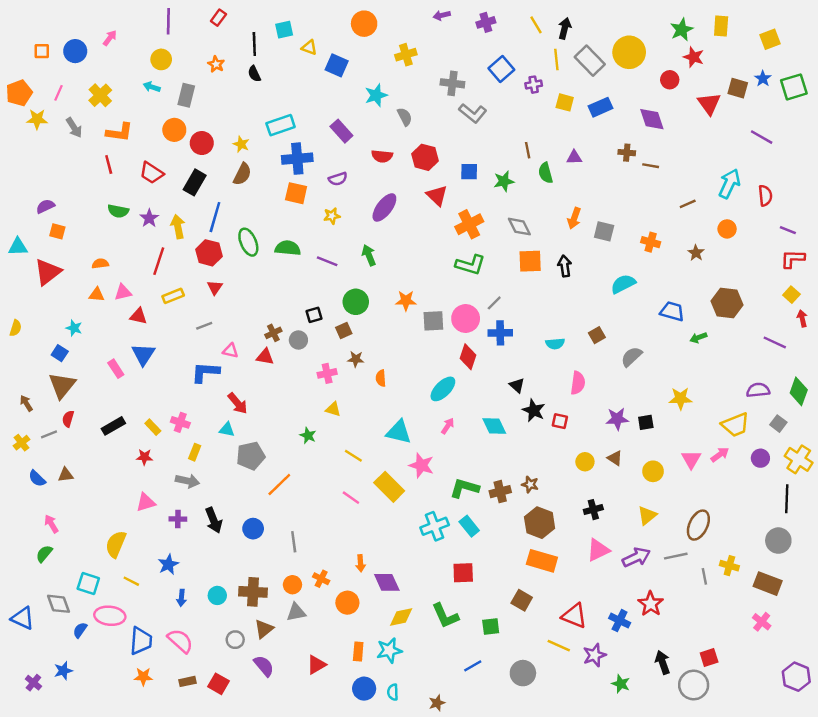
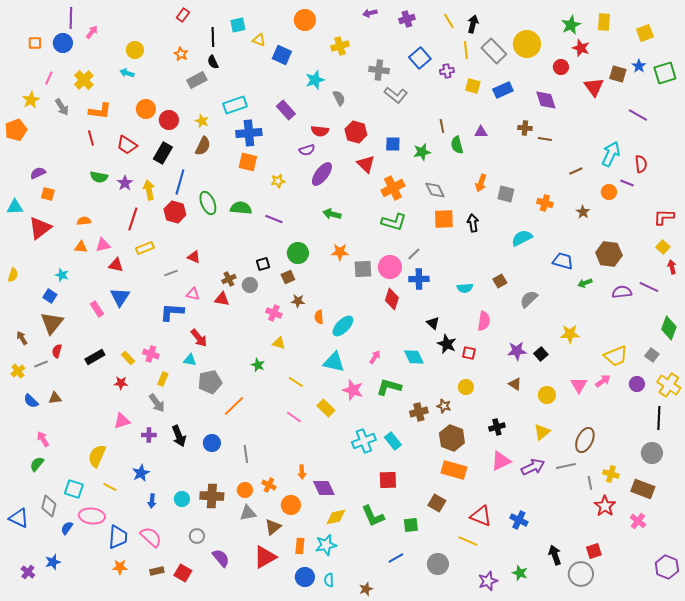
purple line: (168, 21) -> (71, 18), moved
orange pentagon: (19, 93) -> (16, 130), moved
gray rectangle: (186, 95) -> (197, 80), moved, turned 48
yellow star: (37, 119) -> (31, 100), turned -30
purple semicircle: (338, 179) -> (307, 150), moved
purple line: (788, 230) -> (627, 183), moved
green arrow: (369, 255) -> (332, 214), moved, turned -54
red triangle: (215, 287) -> (194, 257), moved, turned -40
pink cross: (327, 373) -> (274, 313), turned 35
cyan ellipse: (443, 389) -> (343, 326), moved
purple semicircle: (758, 390) -> (622, 292), moved
black square: (646, 422) -> (541, 354), turned -32
yellow circle: (585, 462) -> (466, 387), moved
gray arrow: (187, 481) -> (157, 403), turned 42
yellow rectangle: (389, 487) -> (326, 408), size x0.7
green L-shape: (464, 488) -> (389, 387), moved
gray diamond: (59, 604) -> (49, 506), turned 35
red star: (651, 604) -> (605, 506), moved
brown triangle: (264, 629) -> (273, 527), moved
purple star: (595, 655) -> (488, 581), moved
red triangle: (316, 665) -> (265, 557), size x1.4

